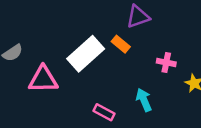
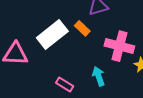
pink cross: (166, 62) -> (119, 46), size x1.8

